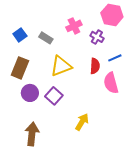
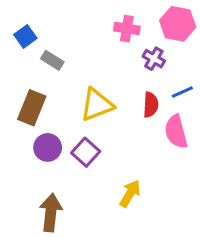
pink cross: (74, 26) -> (127, 29), moved, turned 35
blue square: (20, 35) -> (25, 36), moved
gray rectangle: (46, 38) -> (52, 60), moved

